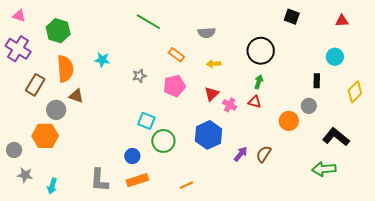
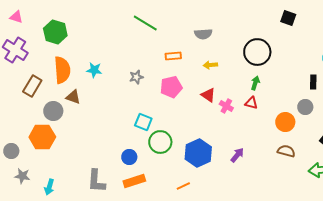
orange rectangle: (176, 55) -> (173, 56), turned -42
cyan star: (102, 60) -> (94, 70), moved
red triangle: (212, 94) -> (208, 95), turned -42
blue hexagon: (209, 135) -> (198, 153), moved
brown semicircle: (264, 154) -> (286, 151), moved, turned 72

